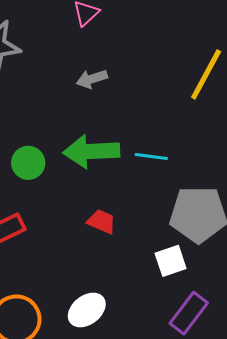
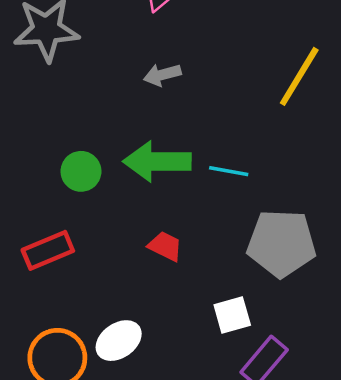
white square: (171, 261) -> (232, 315), moved
white ellipse: (87, 310) -> (119, 341), moved

